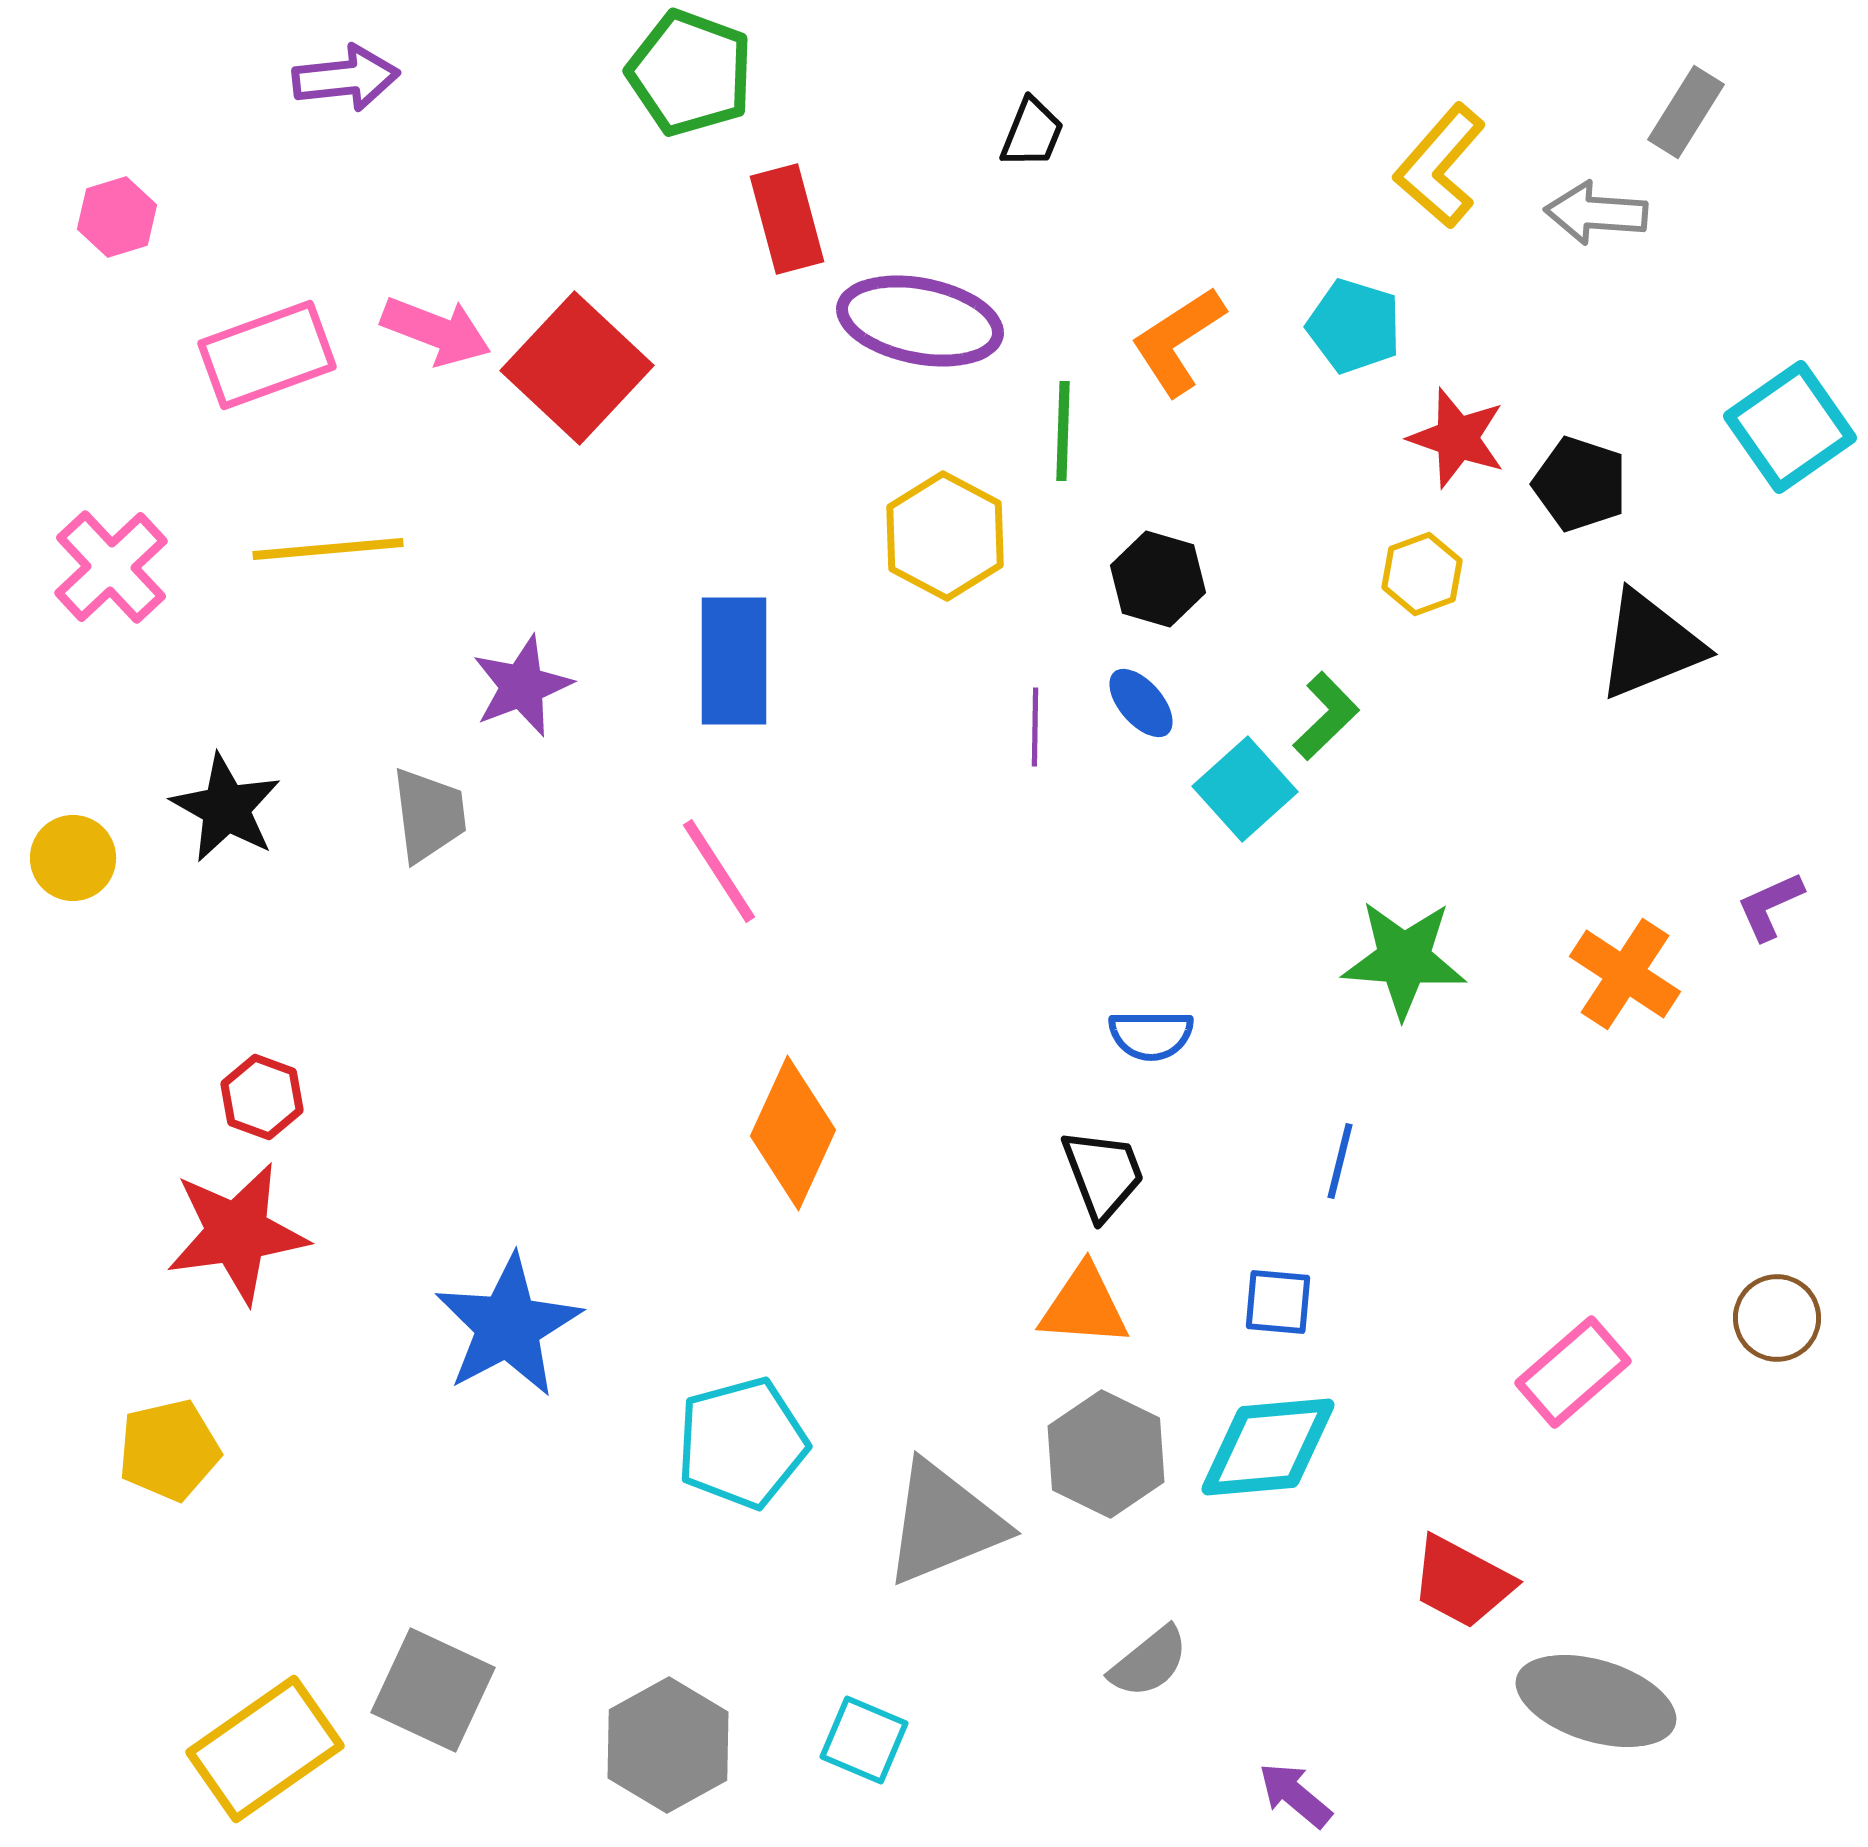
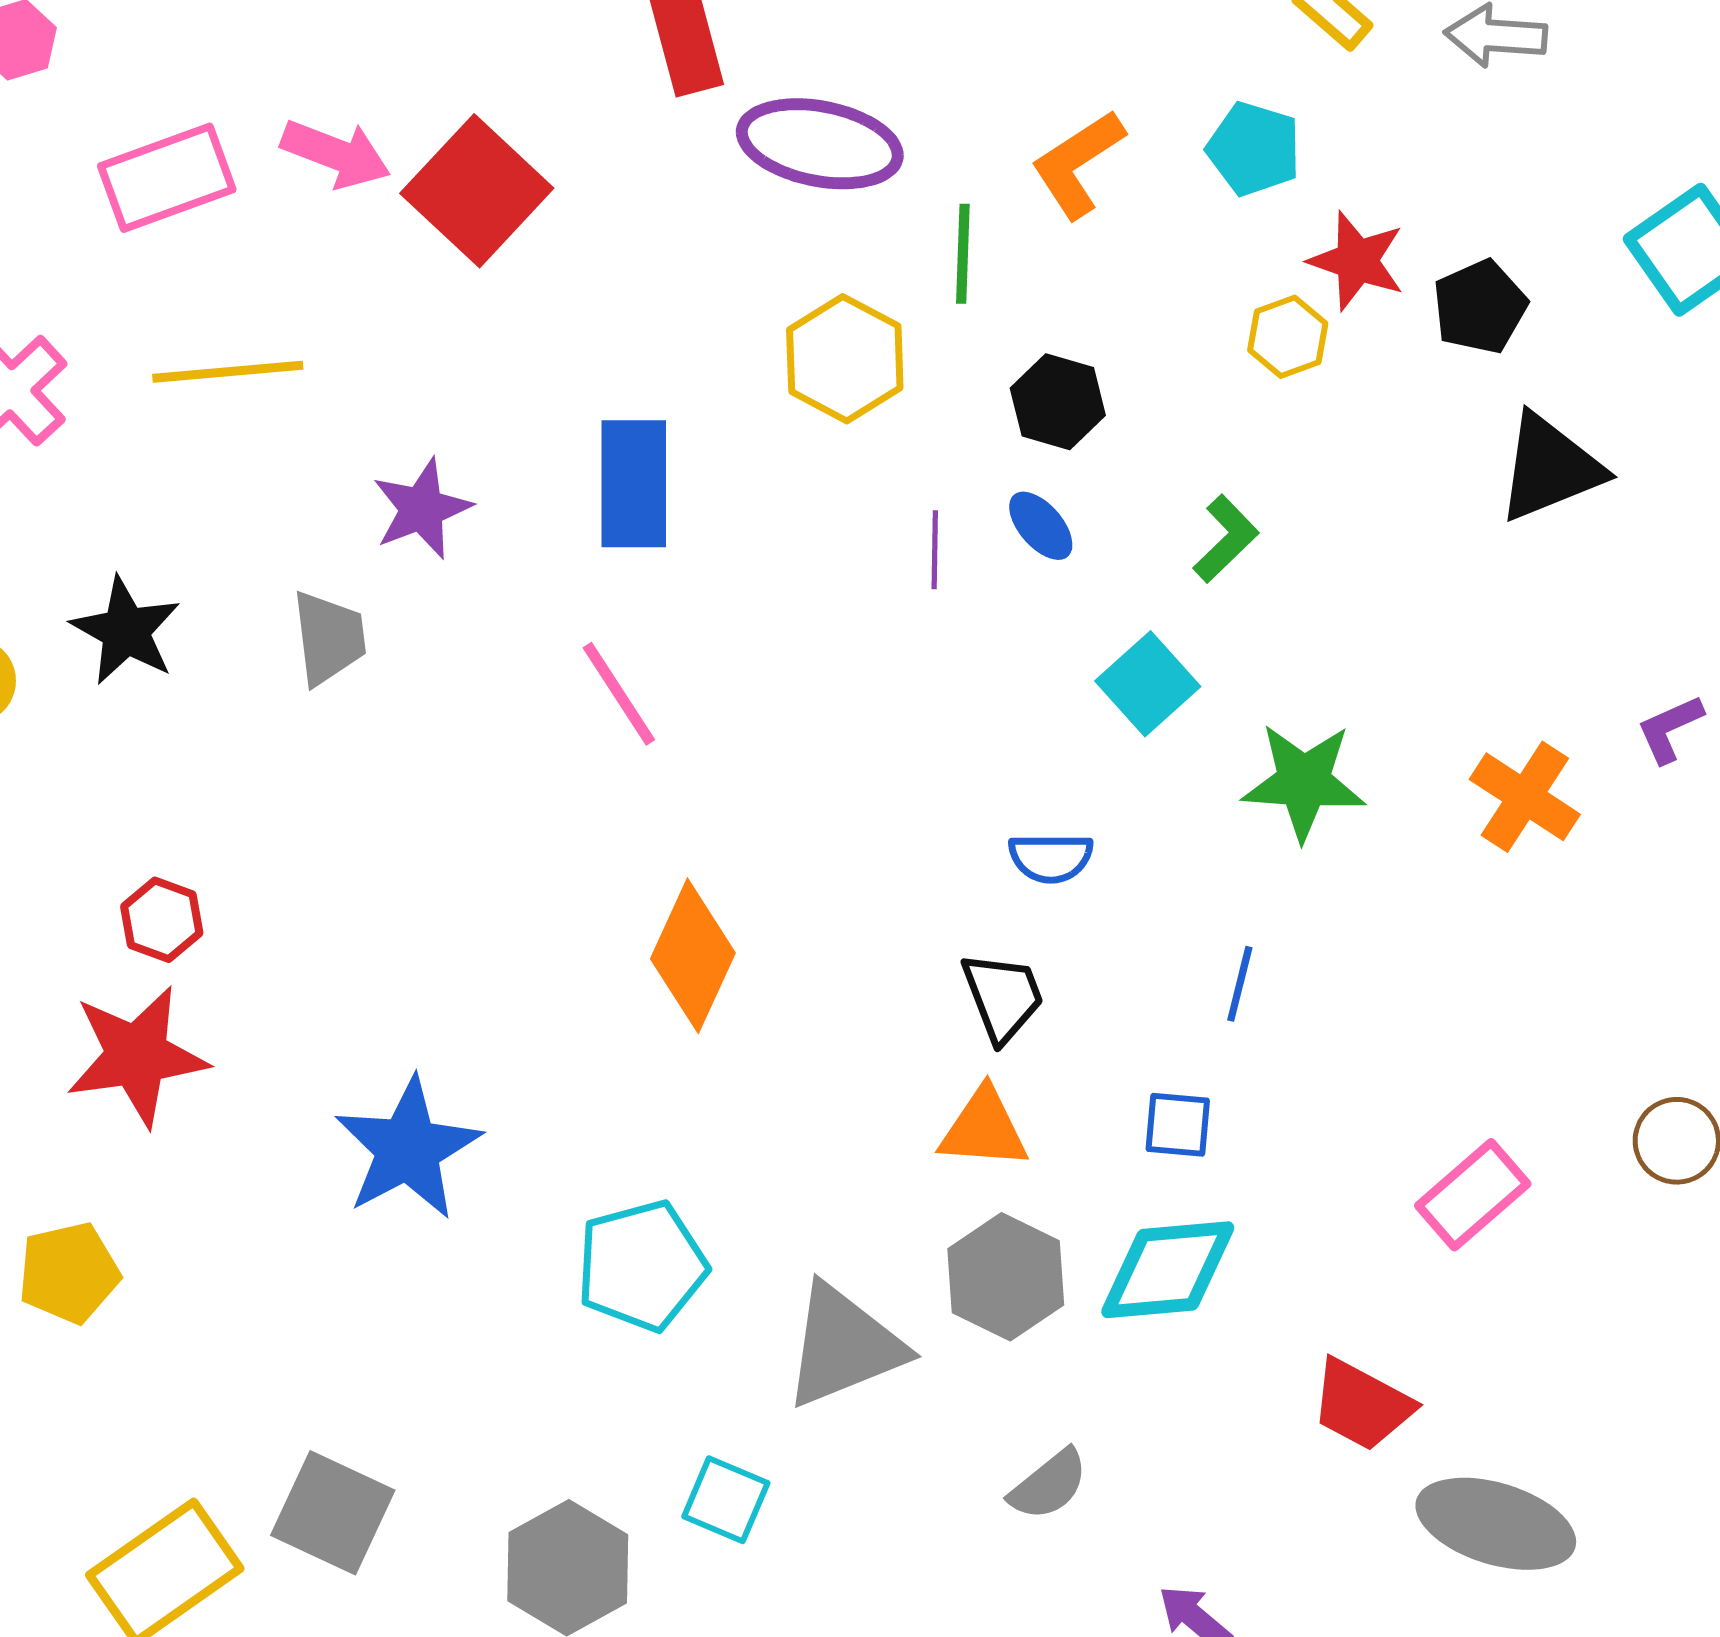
black pentagon: (1580, 484) -> (1480, 307), turned 30
yellow hexagon: (1422, 574) -> (1288, 337), moved
cyan square: (1245, 789) -> (1148, 684), moved
cyan square: (864, 1740) -> (726, 1500), moved

